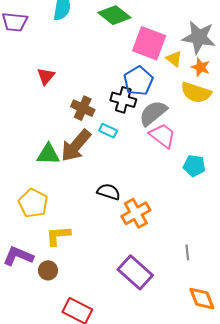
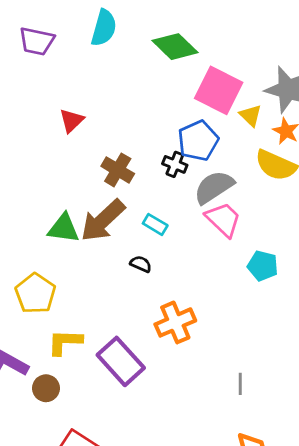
black cross: (123, 100) -> (175, 164), size x0.7
cyan rectangle: (108, 131) -> (155, 224), moved
black semicircle: (109, 192) -> (141, 264), moved, size x0.7
purple rectangle: (135, 272) -> (121, 361), moved

